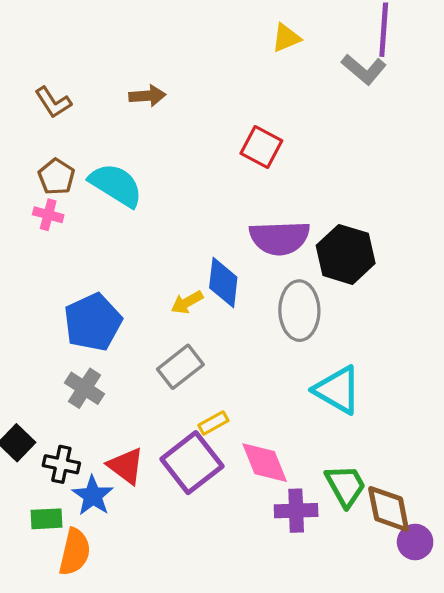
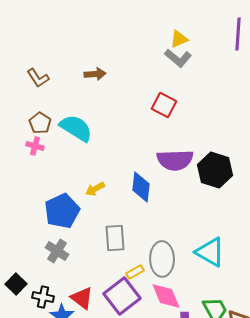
gray L-shape: (364, 69) -> (178, 58), moved
yellow arrow: (187, 302) -> (95, 189), moved
gray ellipse: (299, 311) -> (162, 259), moved
gray rectangle: (180, 367) -> (115, 238), turned -56

